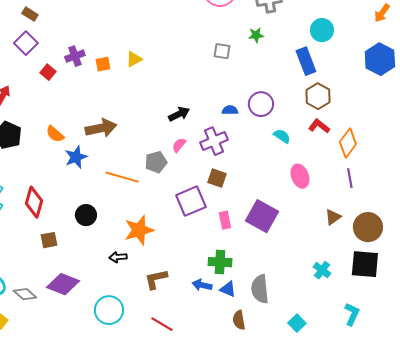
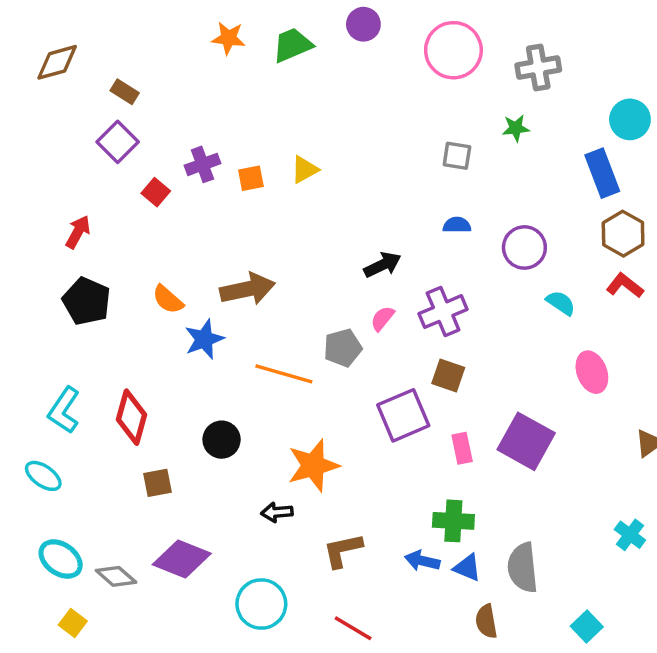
blue semicircle: (230, 110) -> (457, 225), moved

